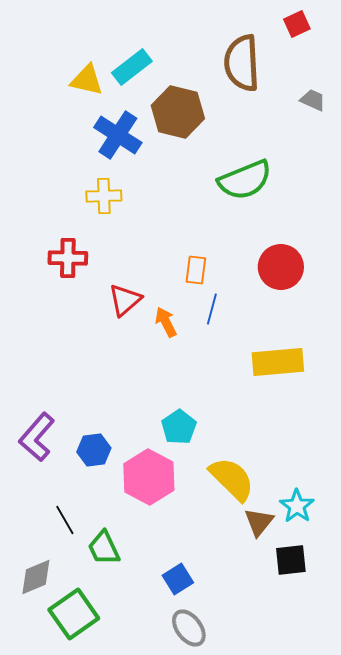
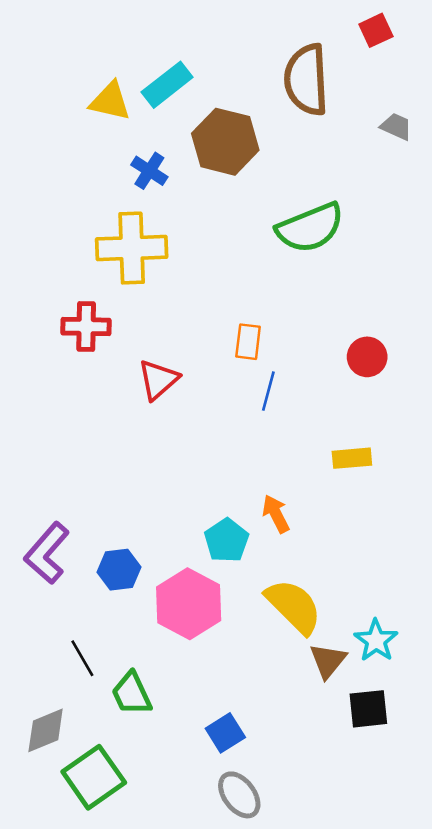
blue cross: (118, 135) -> (149, 171), size x0.6
yellow cross: (104, 196) -> (132, 248), size x1.6
red circle: (281, 267) -> (367, 357), moved, size x0.7
orange arrow: (166, 322) -> (276, 514), moved
yellow rectangle: (278, 362) -> (352, 458), size x0.6

